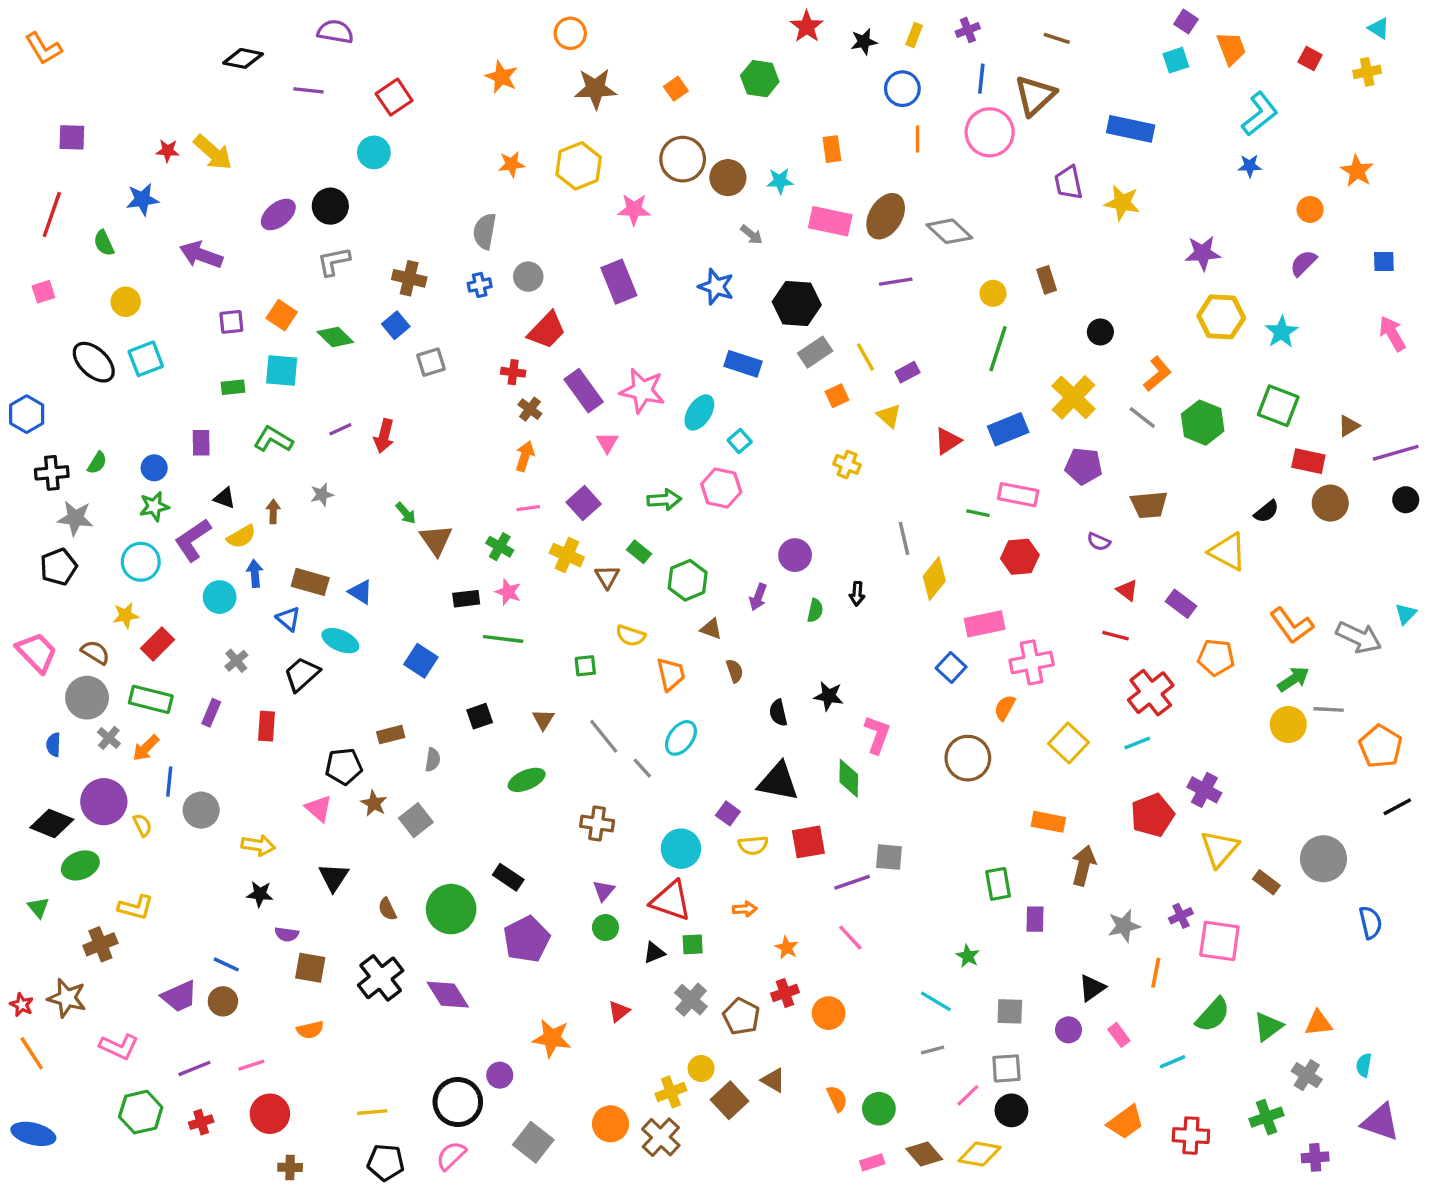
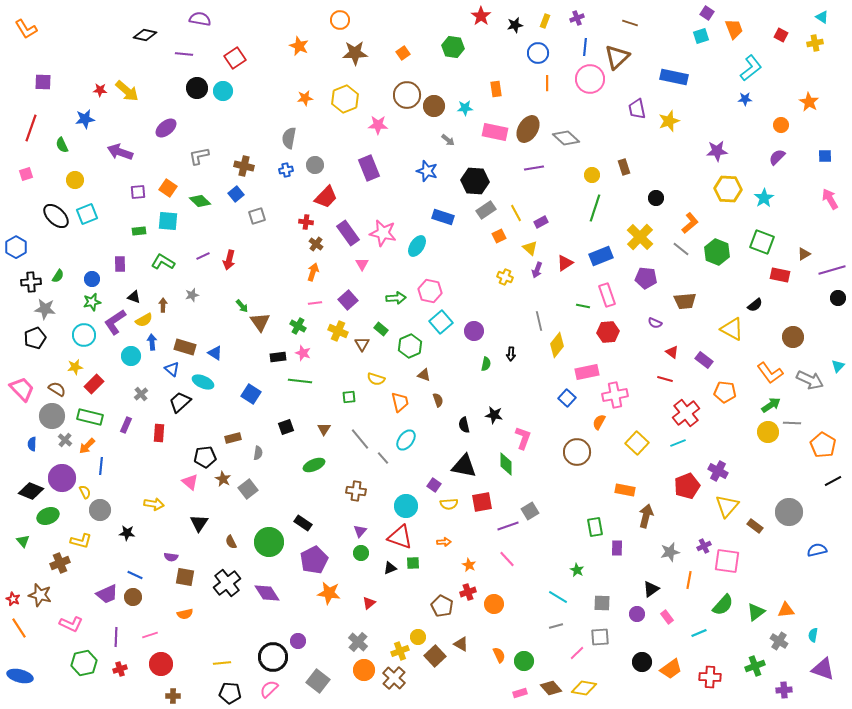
yellow star: (1122, 203) -> (669, 121), turned -30
black circle: (330, 206) -> (197, 88), moved
cyan square: (740, 441) -> (441, 322), moved, size x1.6
pink rectangle: (1018, 495) -> (607, 295), turned 60
brown circle: (1330, 503) -> (793, 337), moved
purple arrow: (758, 597) -> (537, 270), moved
gray circle: (201, 810) -> (100, 510), moved
gray square: (889, 857) -> (530, 511), turned -36
black star: (260, 894) -> (127, 533), moved
blue semicircle: (1370, 922) -> (817, 550), turned -90
gray cross: (691, 1000) -> (358, 642), moved
orange star: (552, 1038) -> (329, 593), moved
purple line: (194, 1068) -> (116, 637), turned -66
black circle: (1011, 1110) -> (642, 662), moved

